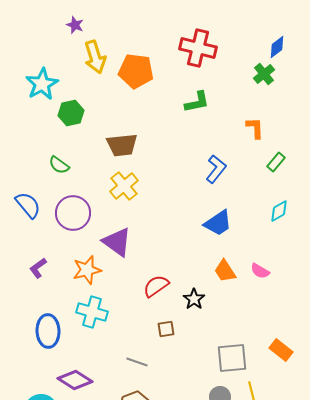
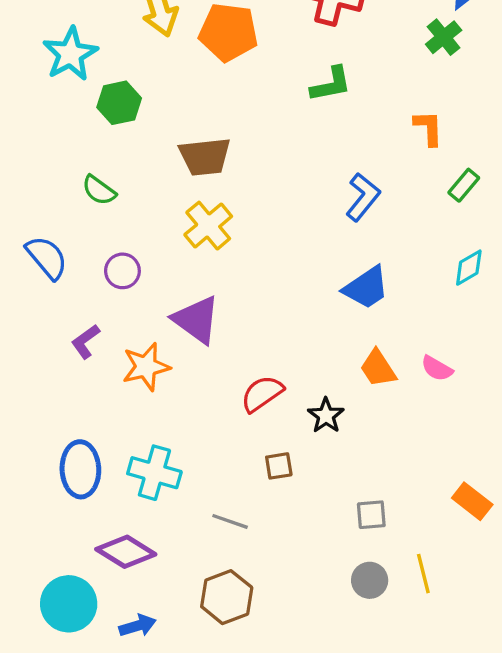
purple circle: (73, 213) -> (122, 271), size x0.6
purple L-shape: (38, 268) -> (85, 342), moved
cyan cross: (92, 312) -> (154, 473), moved
gray square: (232, 358) -> (371, 515), moved, size x0.6

